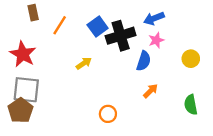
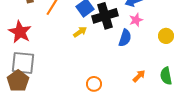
yellow arrow: (84, 63) -> (80, 32), moved
orange arrow: (151, 91) -> (139, 76), moved

